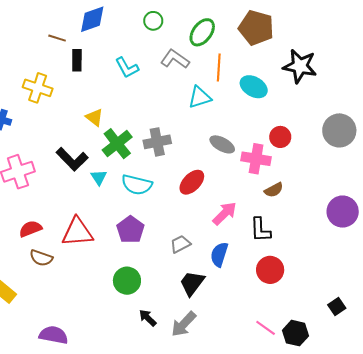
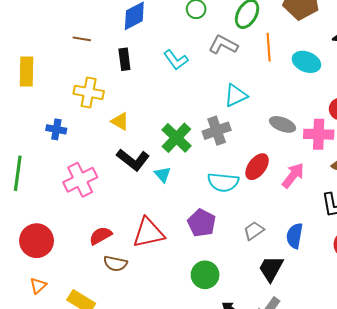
brown line: (57, 38) -> (82, 39), moved
cyan triangle: (200, 97) -> (236, 95), moved
yellow triangle: (94, 117) -> (120, 121), moved
cyan semicircle: (137, 185) -> (223, 182), moved
pink arrow: (225, 213) -> (293, 175), moved

